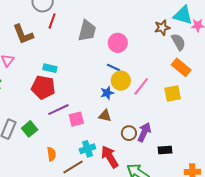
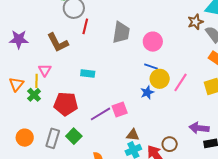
red pentagon: (43, 87) -> (66, 104), moved
brown triangle: (105, 116) -> (133, 135), moved
pink square: (76, 119) -> (120, 110), moved
purple arrow: (144, 132) -> (199, 128), moved, turned -102
brown circle: (129, 133) -> (170, 144), moved

